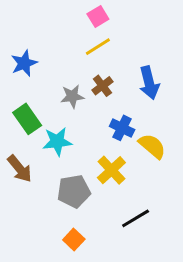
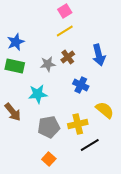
green rectangle: (27, 119) -> (15, 66), moved, turned -42
yellow semicircle: (152, 146) -> (105, 110), moved
yellow cross: (111, 170) -> (78, 124), moved, turned 30

